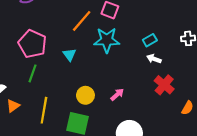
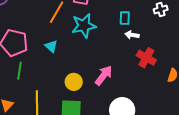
cyan rectangle: (150, 40) -> (125, 18), turned -48
pink arrow: (117, 95) -> (104, 75), size x1.5

